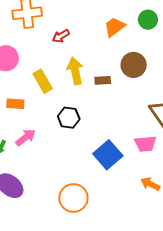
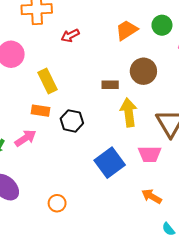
yellow arrow: (75, 71) -> (129, 112), moved
orange rectangle: (15, 104) -> (41, 111), moved
orange circle: (73, 198) -> (57, 203), moved, size x0.6

